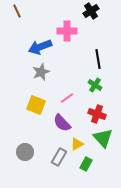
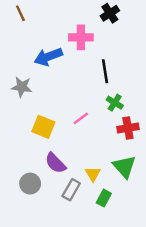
black line: (98, 59) -> (105, 71), moved
gray star: (41, 72) -> (22, 87), moved, turned 30
red cross: (97, 114) -> (128, 128), moved, turned -30
purple semicircle: (62, 123) -> (55, 163), moved
yellow triangle: (77, 144) -> (93, 174), turned -32

